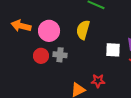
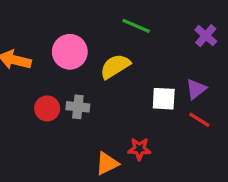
yellow semicircle: (83, 30) -> (115, 66), turned 42
pink circle: (49, 31) -> (70, 52), moved

